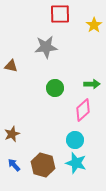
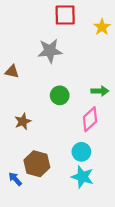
brown star: (12, 134) -> (23, 121), moved
brown hexagon: (43, 165) -> (37, 164), moved

